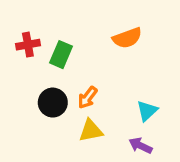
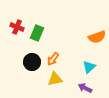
orange semicircle: (127, 38) -> (97, 37), moved
red cross: (28, 45) -> (17, 27), turned 32

